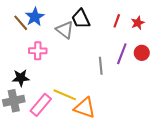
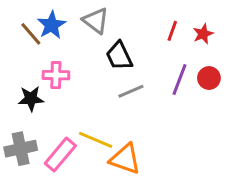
black trapezoid: (81, 19) -> (119, 56), moved
gray triangle: (65, 30) -> (96, 21), moved
gray line: (101, 66) -> (131, 91), moved, turned 72
black star: (21, 78) -> (31, 99), moved

